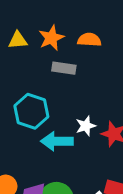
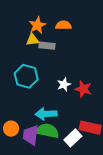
yellow triangle: (18, 40) -> (32, 40), moved
cyan arrow: (57, 141) -> (46, 114), moved

